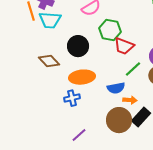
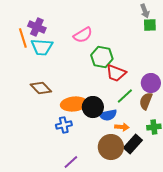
black circle: (78, 46) -> (93, 107), moved

